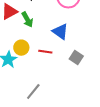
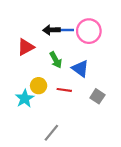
green arrow: (27, 20) -> (56, 60), moved

